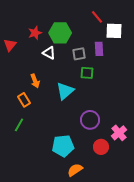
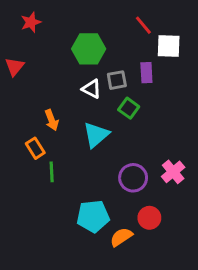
red star: (35, 33) -> (31, 22), moved
white triangle: (49, 53) -> (92, 89), moved
green square: (87, 73) -> (129, 108), turned 32
green line: (19, 125) -> (52, 172), moved, turned -32
pink cross: (119, 133) -> (173, 172), moved
orange semicircle: (75, 170) -> (121, 237), moved

